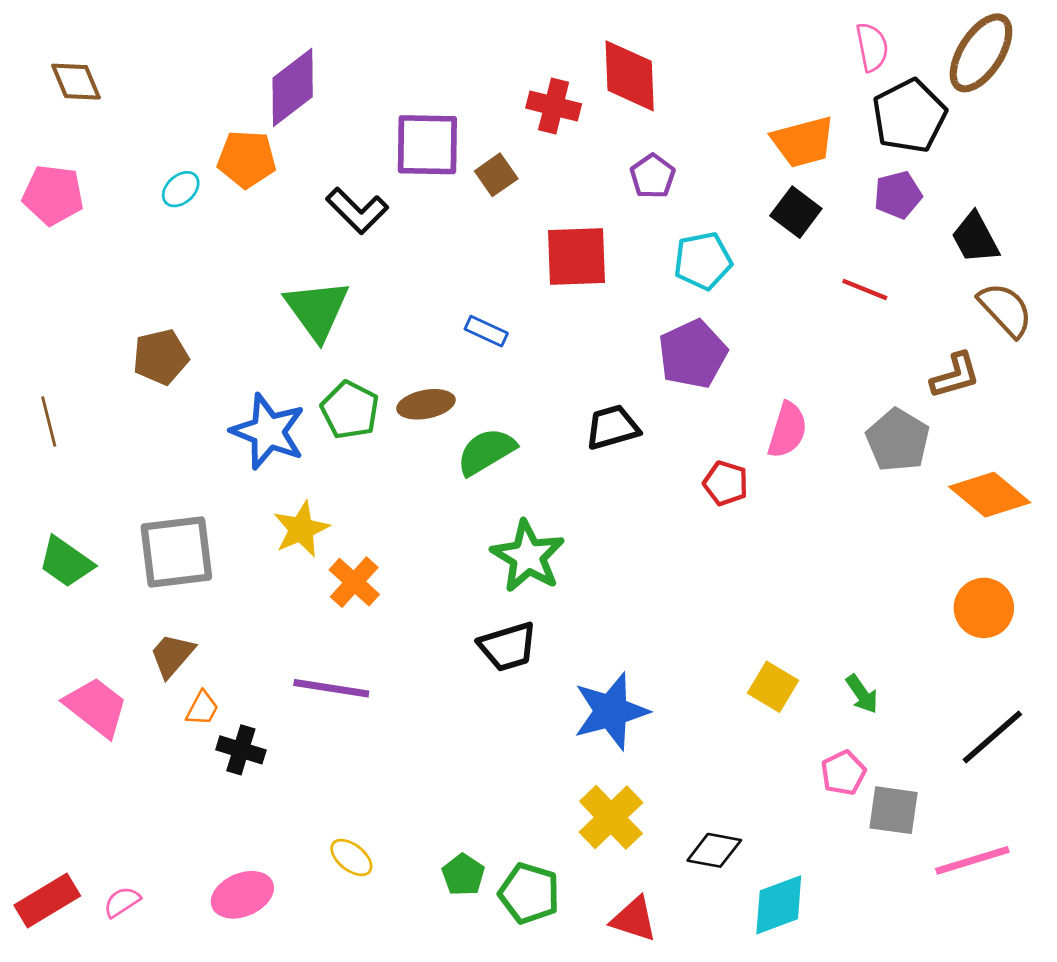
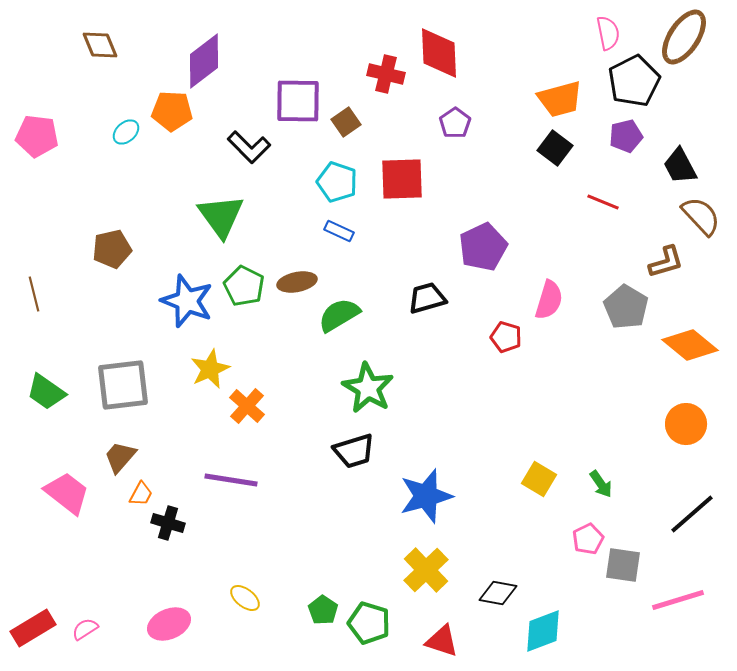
brown diamond: (76, 82) -> (100, 45), moved
cyan pentagon: (703, 261) -> (337, 182), moved, turned 30

